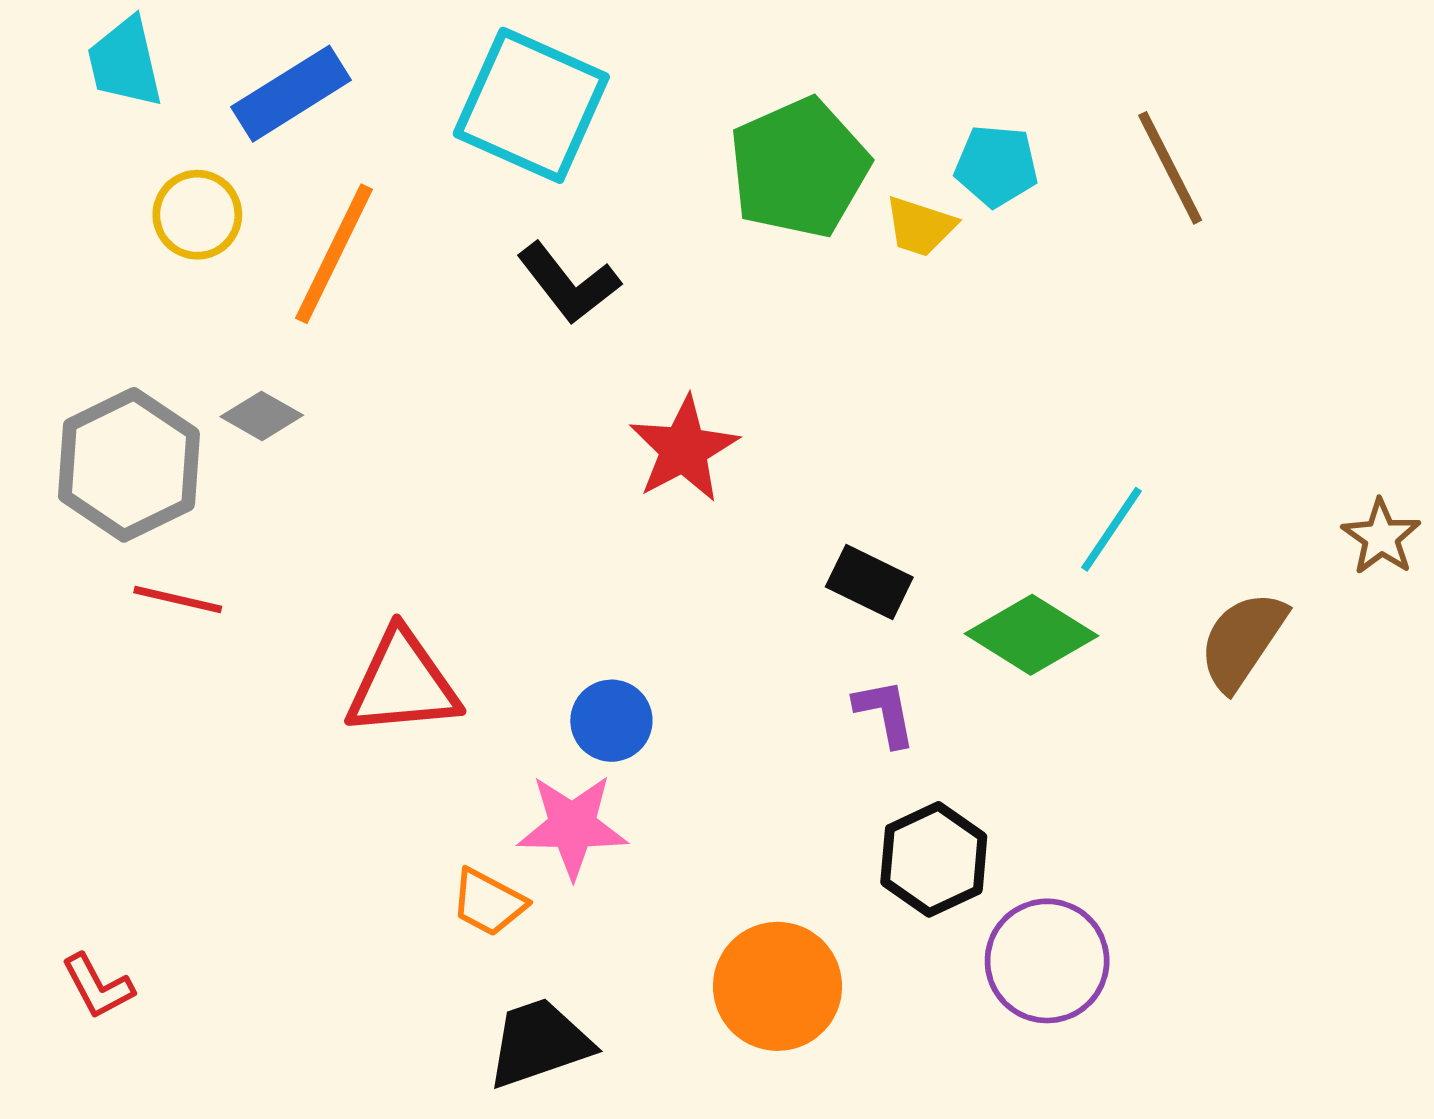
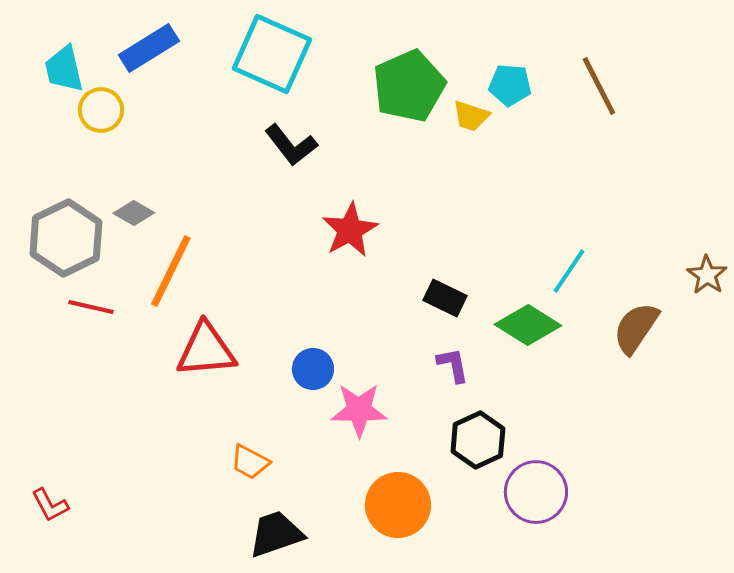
cyan trapezoid: (125, 62) -> (64, 69), moved
orange line: (334, 254) -> (171, 271), moved
pink star: (572, 826) -> (359, 410), moved

